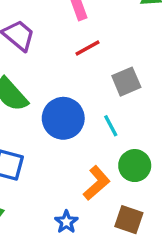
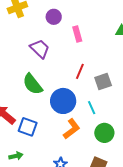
red line: (87, 48) -> (80, 71), moved, turned -42
orange L-shape: (97, 183) -> (72, 129), moved

